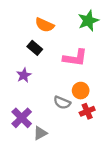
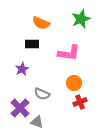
black rectangle: (35, 48) -> (32, 44), turned -40
gray semicircle: (62, 103) -> (42, 94), moved
gray triangle: (40, 133) -> (37, 122), turned 48

